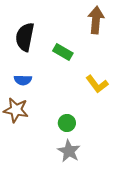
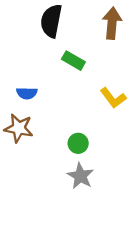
black semicircle: (25, 37) -> (51, 21), moved

